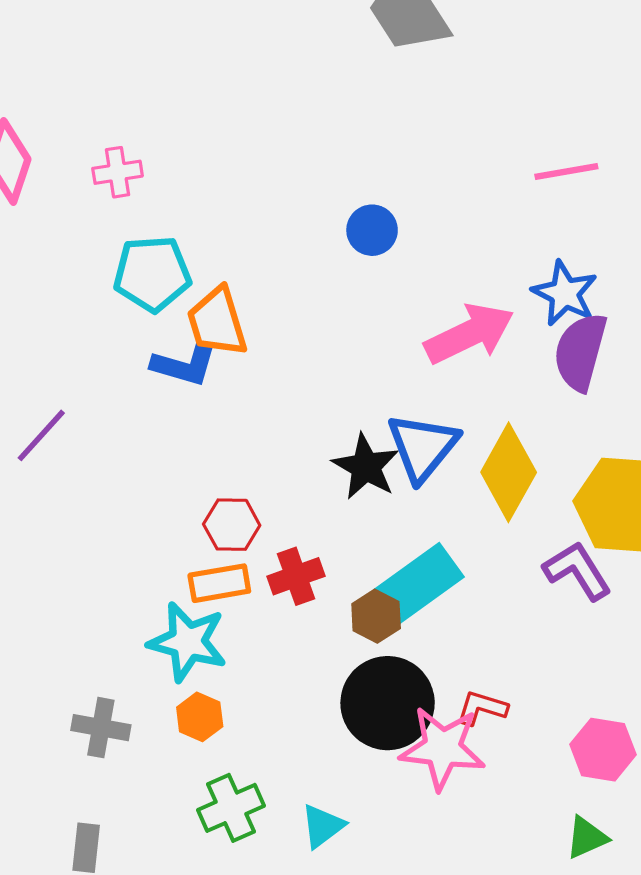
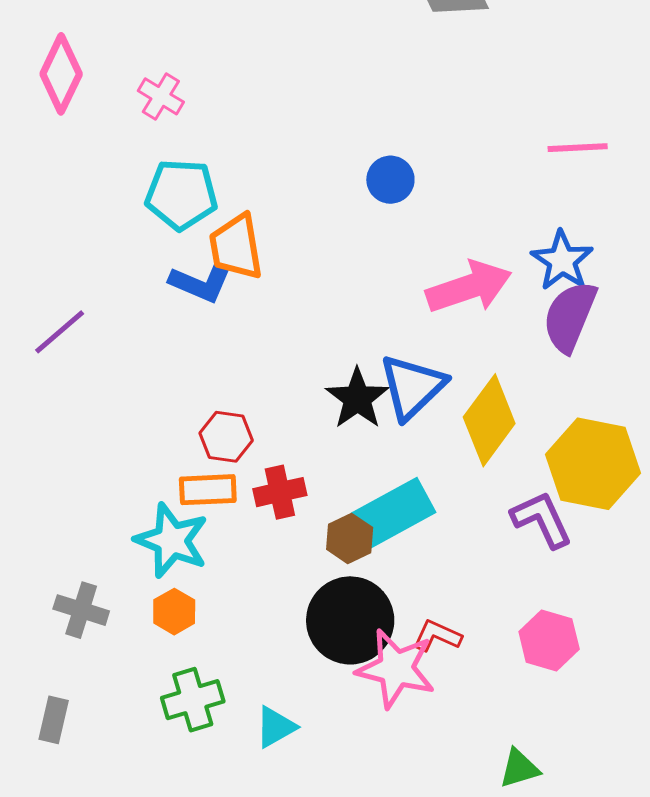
pink cross: (118, 172) -> (161, 96), turned 33
pink hexagon: (603, 750) -> (549, 640), moved

